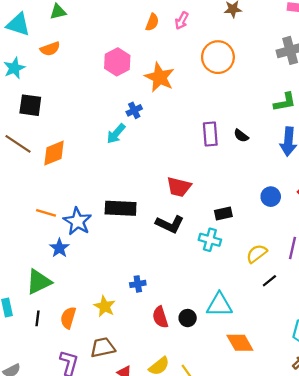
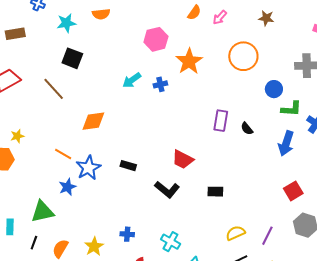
cyan arrow: (116, 134) -> (132, 80), moved
orange diamond: (54, 153) -> (93, 121), moved
blue circle: (271, 197) -> (274, 89), moved
black rectangle: (121, 208) -> (128, 166), size x0.6
cyan cross: (210, 240) -> (171, 242), moved

